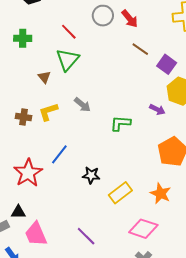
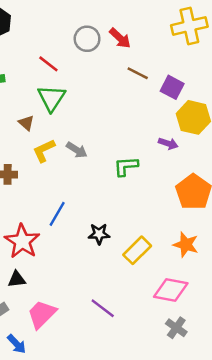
yellow L-shape: (48, 112) -> (44, 151), moved
black triangle: (18, 212) -> (17, 279), moved
pink trapezoid: (36, 234) -> (42, 314), turned 76

